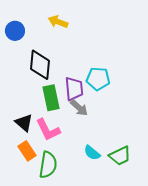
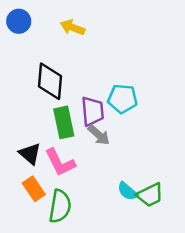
blue circle: (15, 31) -> (19, 21), moved
cyan semicircle: (92, 153) -> (127, 191), moved

